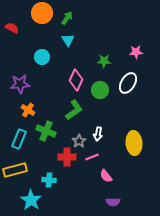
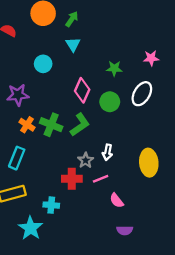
green cross: (46, 131) -> (51, 125), moved

